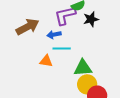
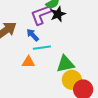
black star: (91, 19) -> (58, 14), moved
blue arrow: (54, 35) -> (33, 35), turned 64

